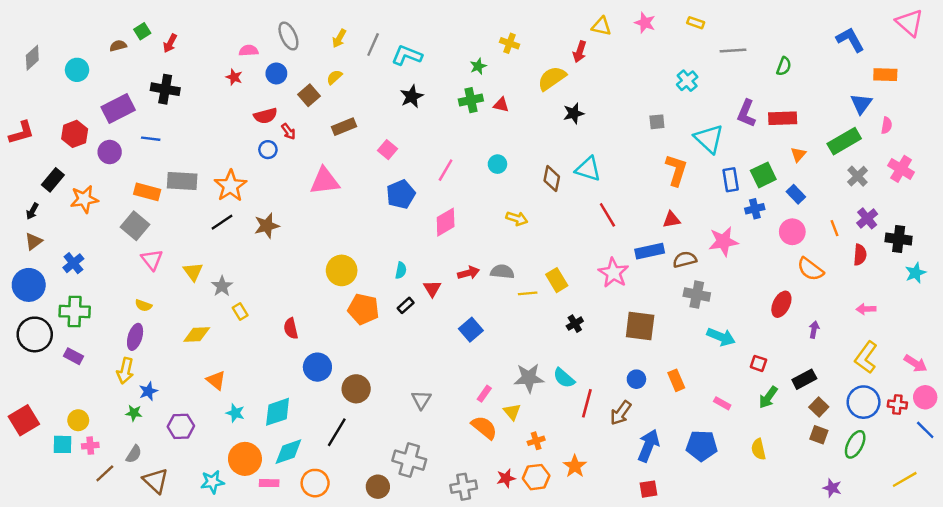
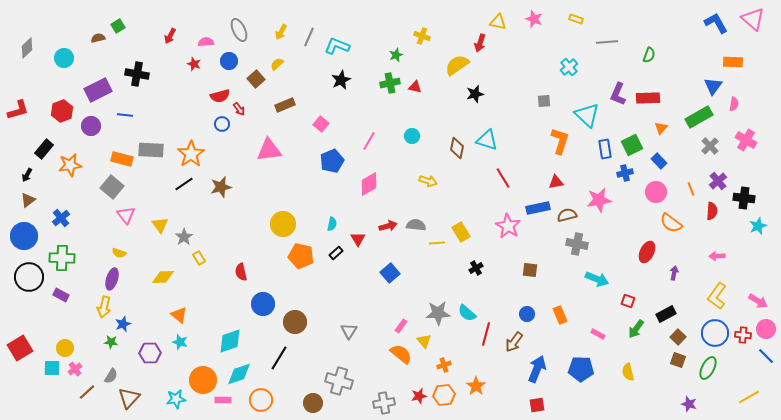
blue L-shape: (850, 40) -> (716, 23), moved
red arrow: (170, 43) -> (170, 36), moved
brown square: (640, 326) -> (530, 270), size x0.6
cyan star: (235, 413) -> (180, 342), moved
pink cross: (90, 446) -> (75, 369), turned -32
brown triangle: (156, 481) -> (129, 398), turned 30

